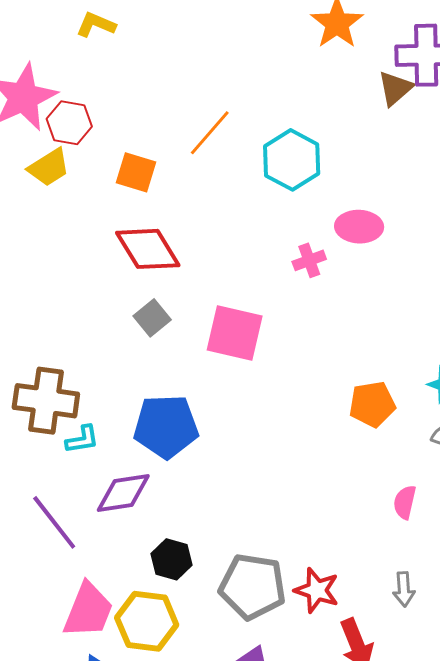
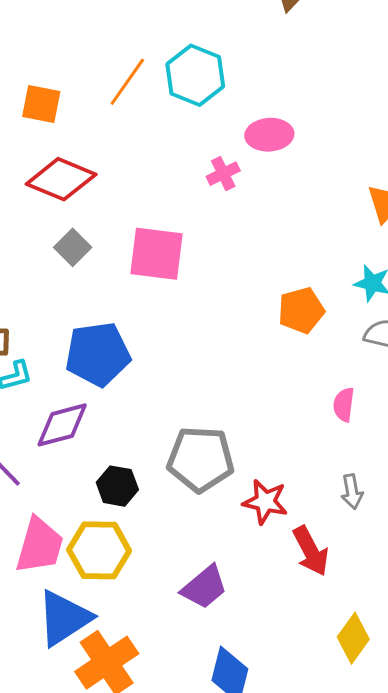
orange line: (210, 133) -> (127, 82), moved
red diamond: (148, 249) -> (61, 179), turned -30
gray pentagon: (253, 587) -> (201, 459), moved

